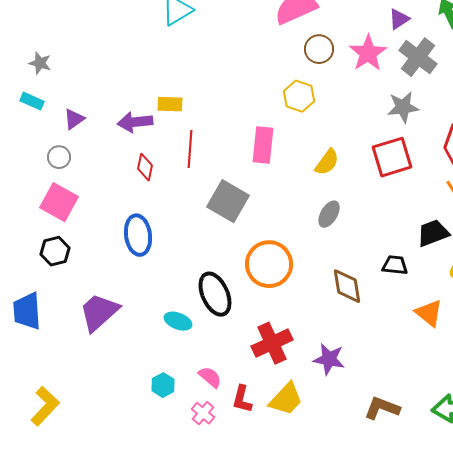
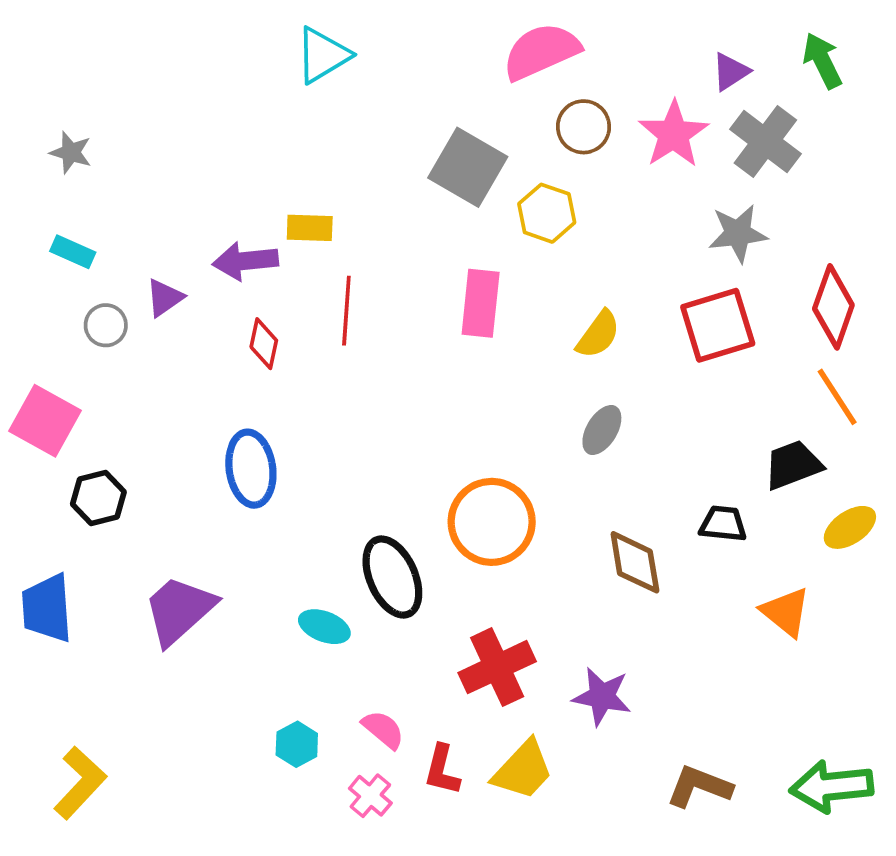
cyan rectangle: (32, 101) -> (73, 252), moved
purple triangle: (74, 119) -> (165, 298), moved
gray square: (228, 201) -> (468, 167), moved
pink square: (59, 202) -> (45, 421), moved

